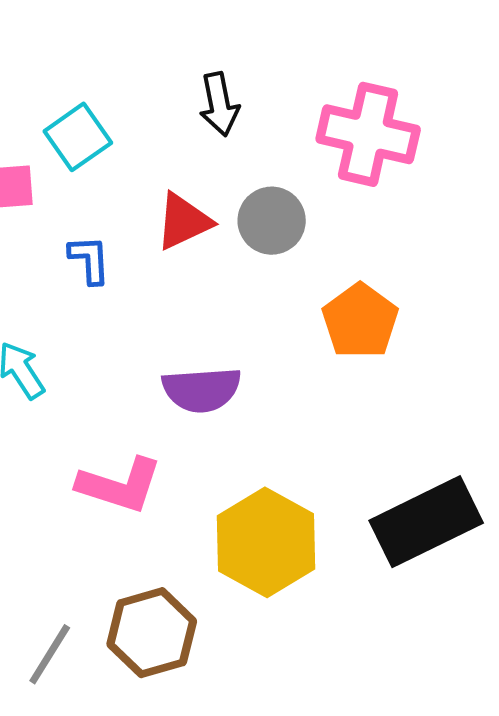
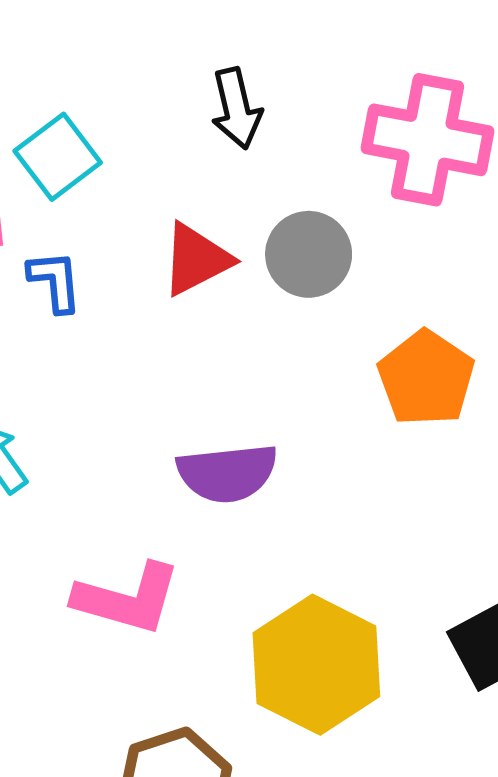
blue L-shape: (89, 260) -> (55, 281), moved

